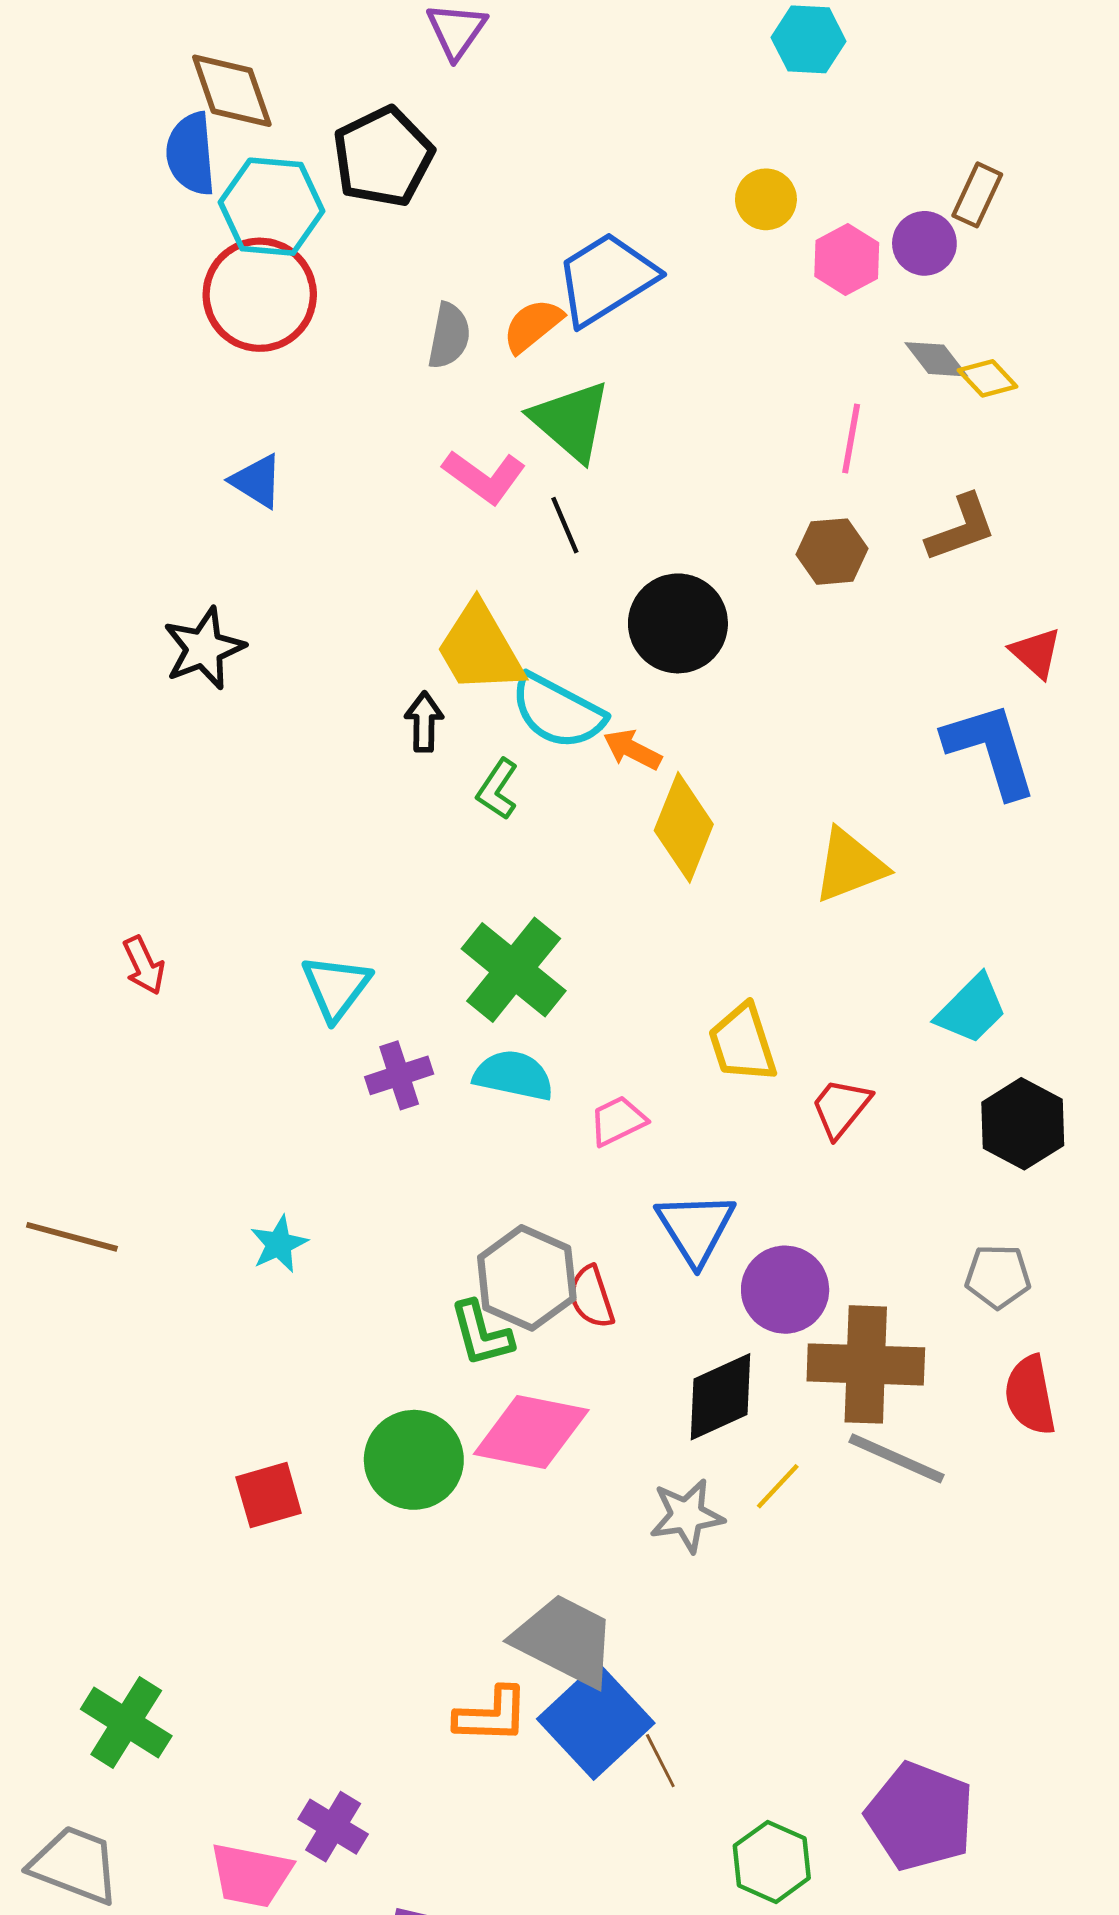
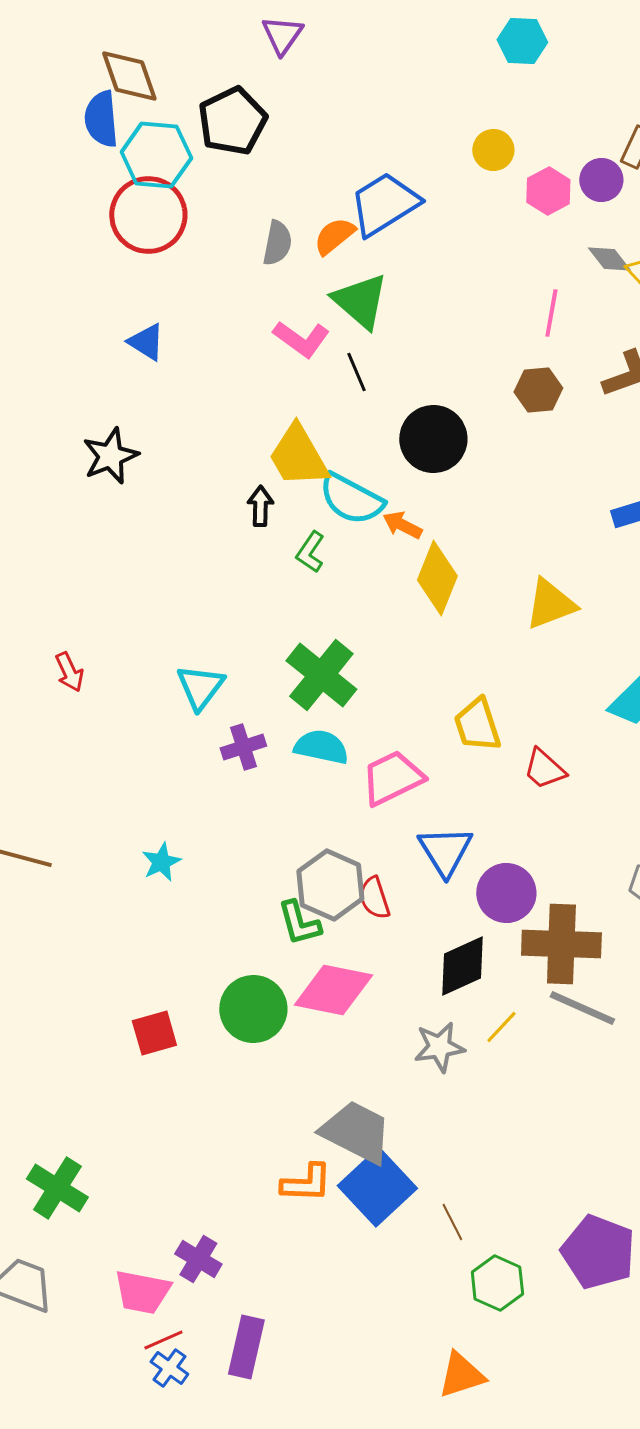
red trapezoid: (841, 1108) -> (544, 769), turned -87
pink trapezoid: (618, 1121) -> (392, 778), size x1.6
brown line: (660, 1761) -> (452, 1222), moved

